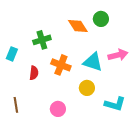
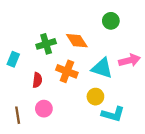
orange diamond: (78, 26) -> (77, 41), moved
cyan L-shape: (115, 104) -> (113, 114), moved
pink circle: (58, 109) -> (44, 109), moved

